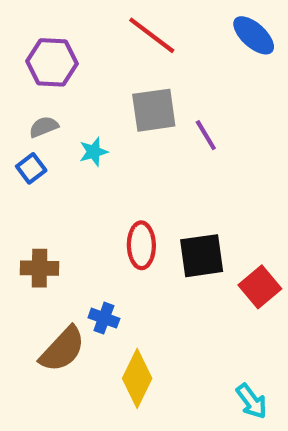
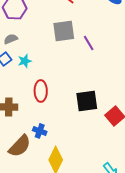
cyan star: (94, 152) -> (25, 61), moved
red ellipse: (141, 245) -> (41, 91), moved

